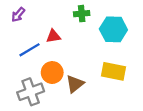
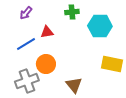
purple arrow: (18, 15) -> (26, 13), moved
yellow rectangle: (113, 71) -> (112, 64), moved
brown triangle: (75, 84) -> (74, 85), moved, turned -30

